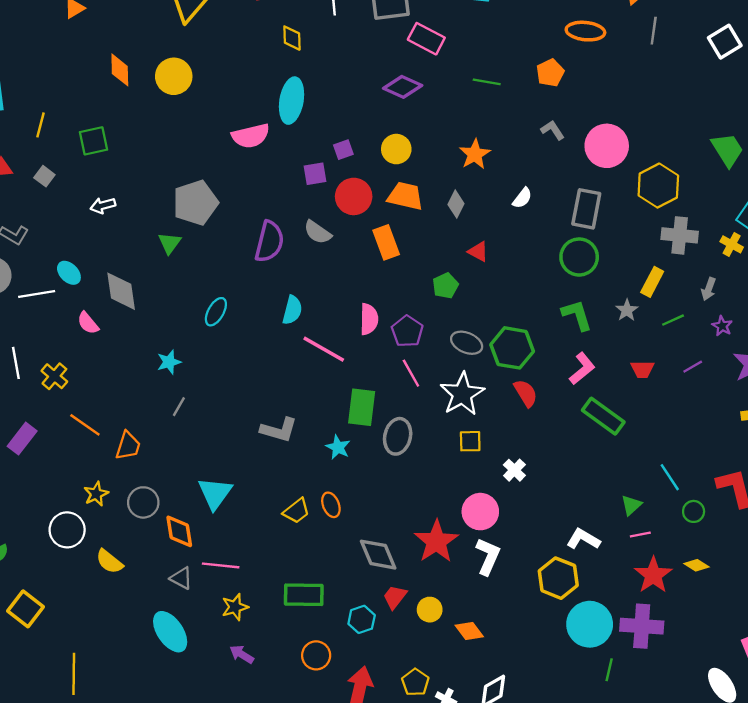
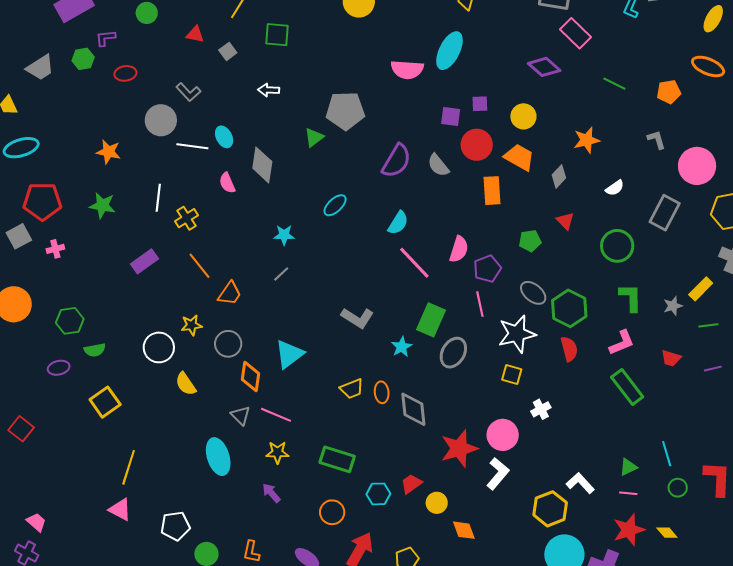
green circle: (579, 257) -> (617, 246), moved
gray diamond: (378, 555) -> (413, 409), moved

